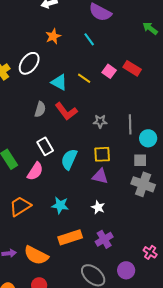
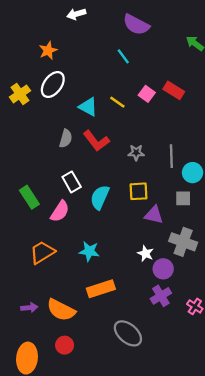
orange star: (53, 36) -> (48, 50), moved
purple triangle: (100, 176) -> (154, 215), moved
gray cross: (143, 184) -> (183, 242), moved
white star: (98, 207) -> (146, 254), moved
purple cross: (104, 239) -> (161, 296), moved
purple circle: (126, 270) -> (163, 269), moved

